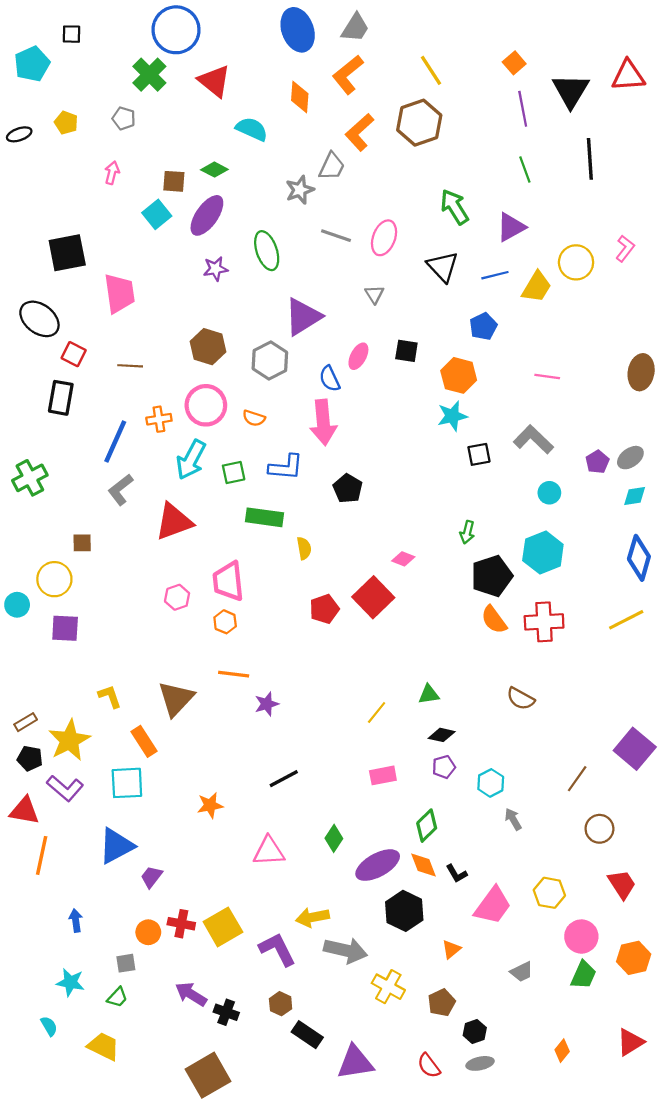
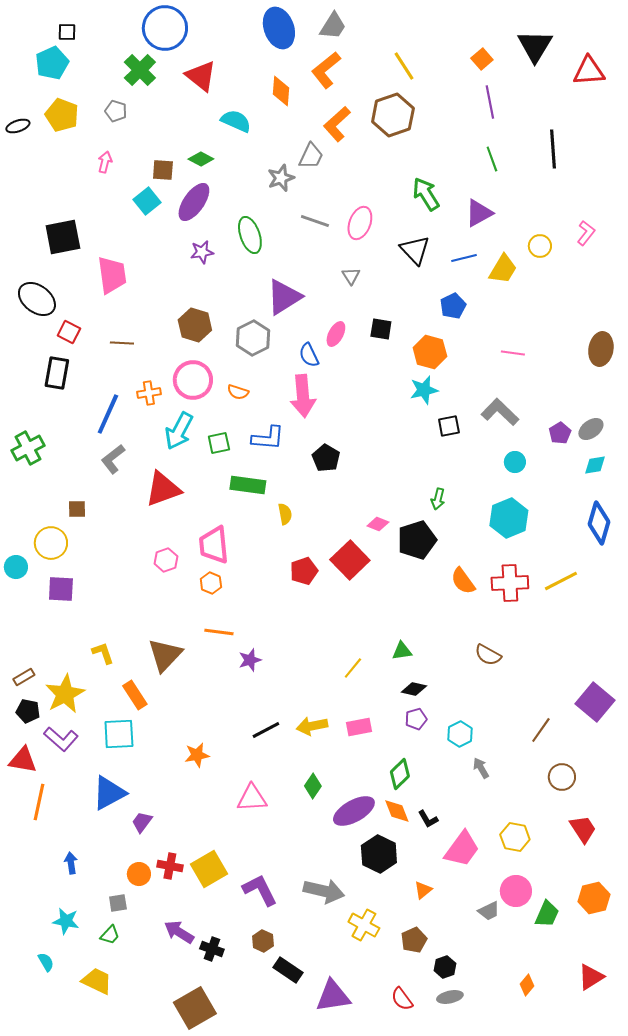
cyan pentagon: (32, 64) -> (52, 63), moved
black triangle: (571, 91) -> (535, 46), moved
yellow pentagon: (66, 123) -> (62, 115), size x1.5
yellow circle: (576, 262) -> (540, 246), size x0.7
black pentagon: (492, 576) -> (417, 540), moved
yellow line: (626, 620) -> (561, 581), moved
yellow arrow: (313, 917) -> (312, 726), moved
pink circle: (581, 937) -> (516, 891), moved

